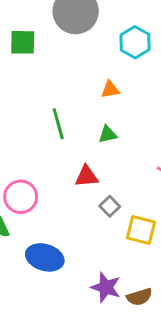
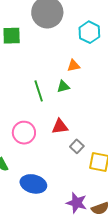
green triangle: (108, 134) -> (63, 87), moved
pink circle: (21, 197) -> (24, 133), moved

